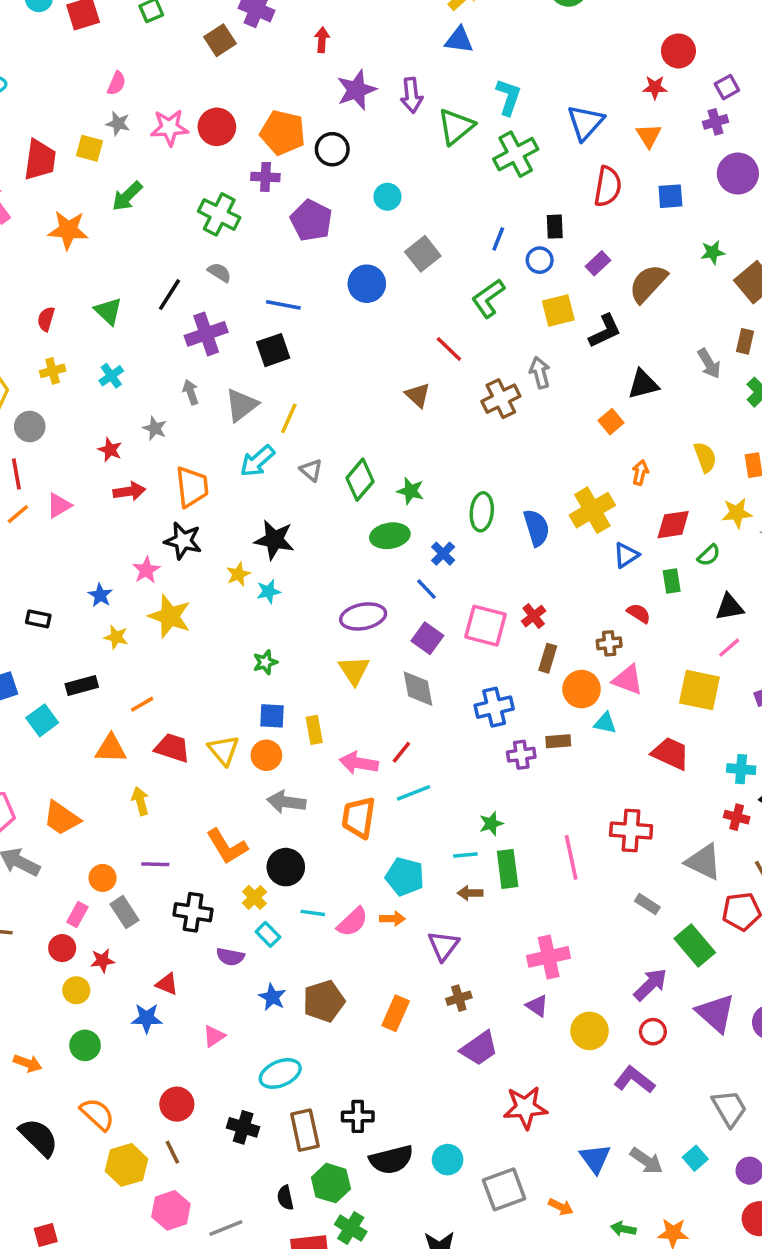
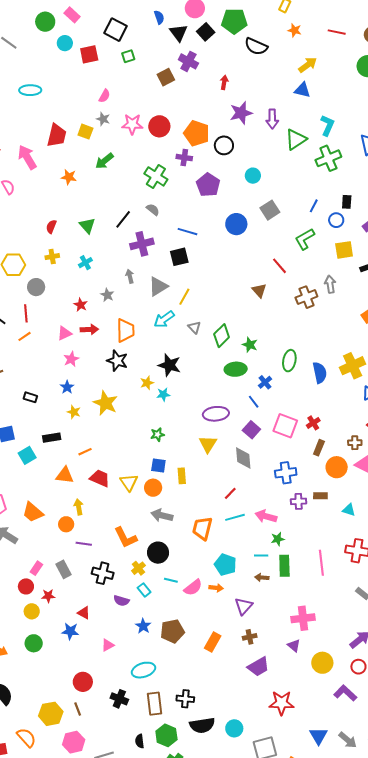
orange star: (68, 230) -> (69, 177), size x0.7
pink triangle: (59, 505) -> (64, 333), moved
pink star: (146, 570) -> (71, 359), moved
cyan triangle: (605, 723) -> (349, 510), moved
pink arrow: (359, 763) -> (266, 516), moved
orange circle: (103, 878) -> (66, 524), moved
orange semicircle: (97, 1114) -> (26, 738), moved

